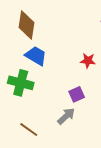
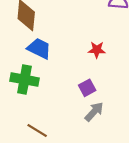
gray arrow: (66, 116) -> (94, 112), moved

